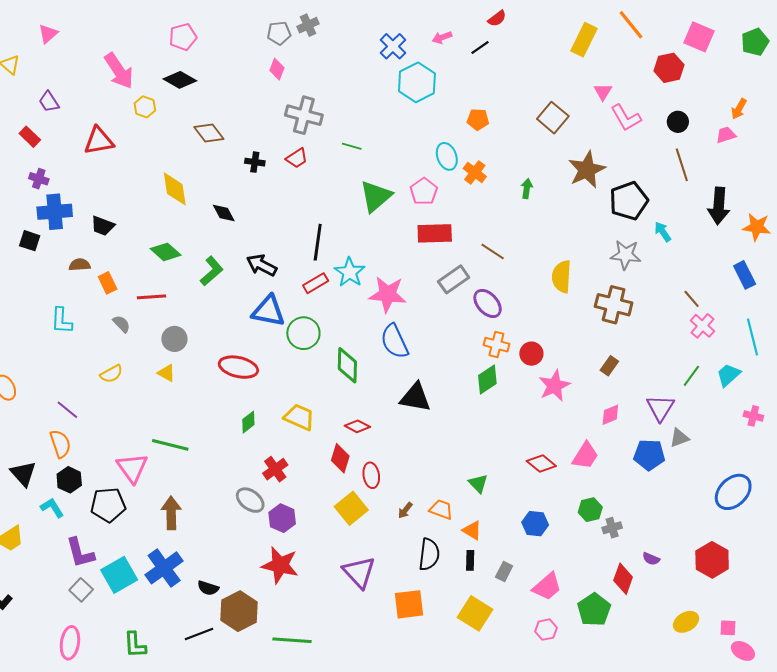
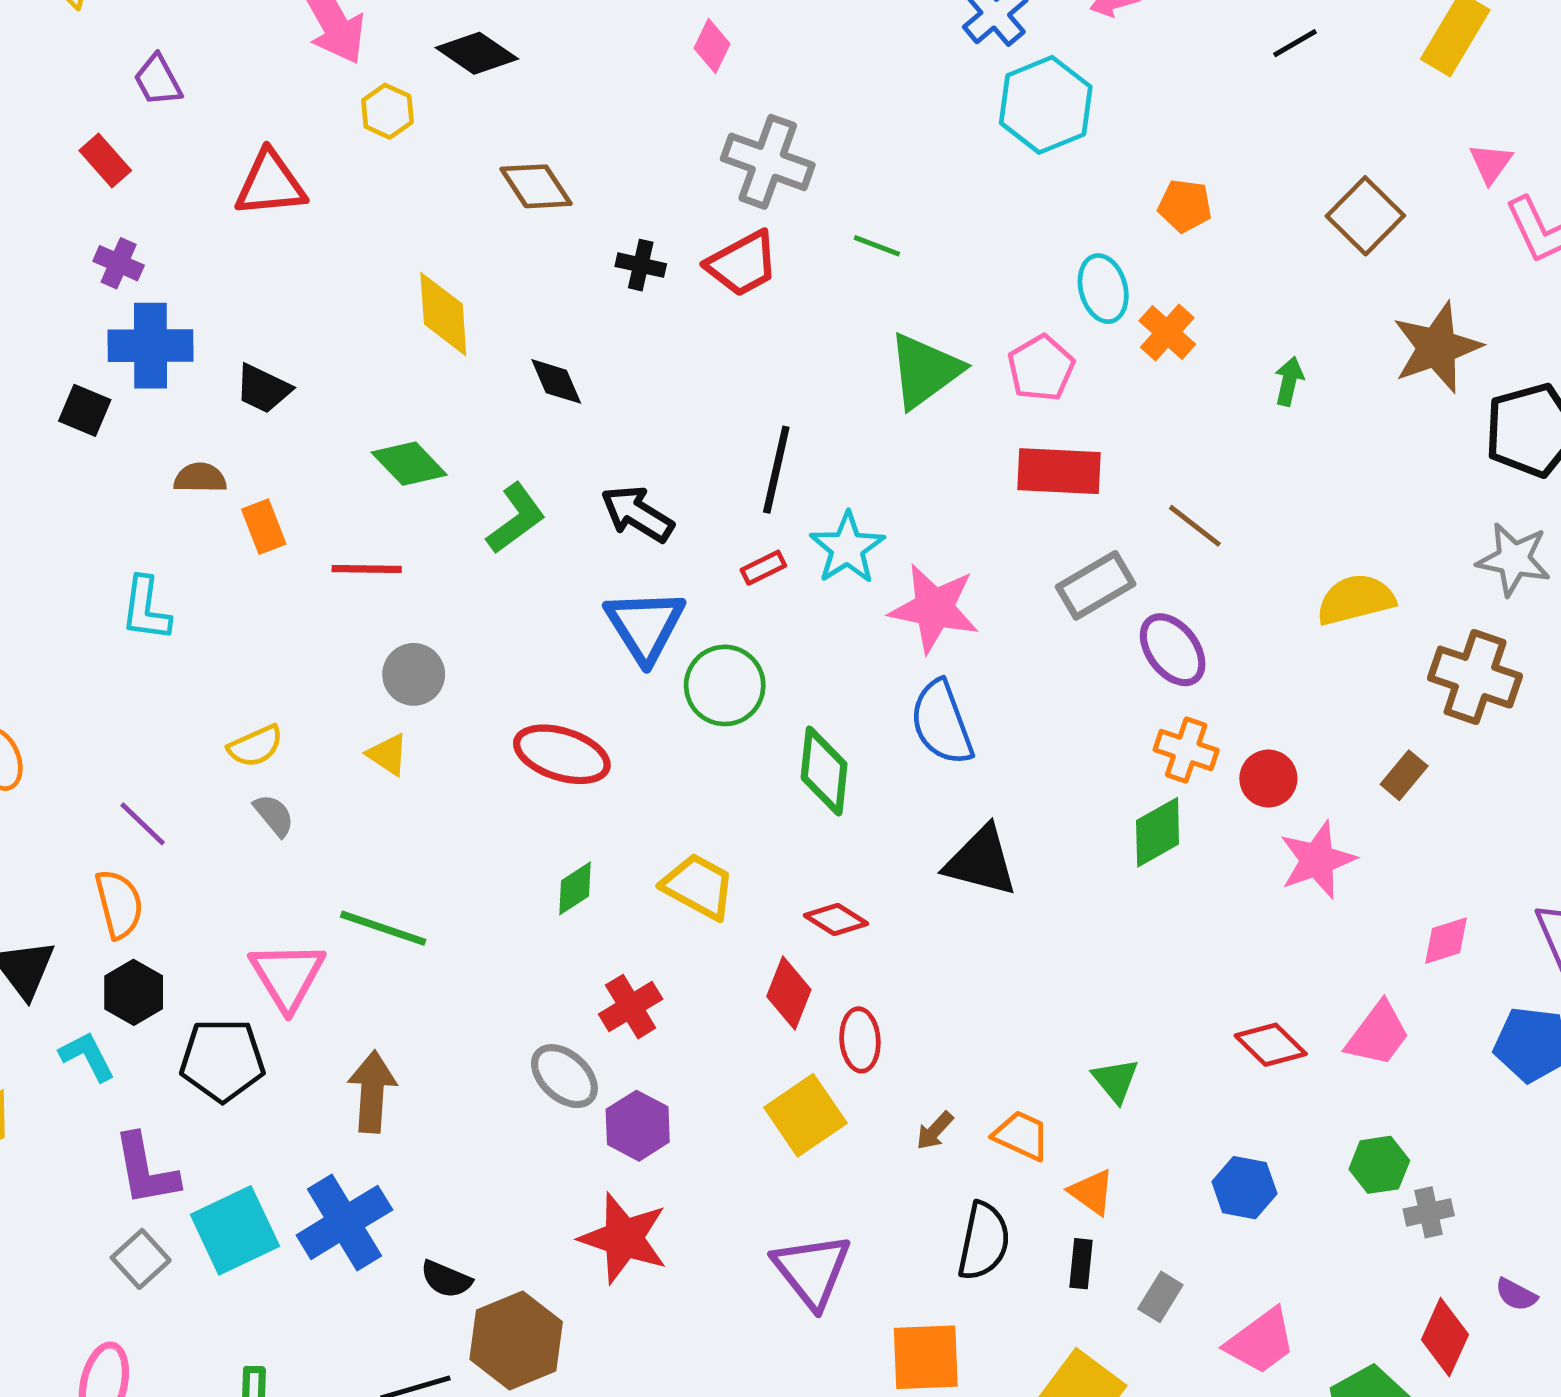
black line: (480, 47) -> (1295, 43), moved
red trapezoid: (297, 158) -> (742, 264), size x1.4
yellow semicircle: (562, 277) -> (1356, 599), turned 68
red rectangle: (316, 283) -> (763, 568), size x0.7
blue triangle: (269, 311) -> (645, 626), turned 42
gray semicircle: (122, 324) -> (274, 815), moved
brown rectangle: (609, 366) -> (1404, 775), moved

